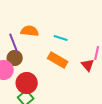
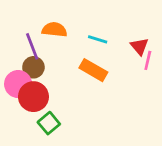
red triangle: (88, 65) -> (139, 46), moved
red circle: (27, 83) -> (33, 97), moved

